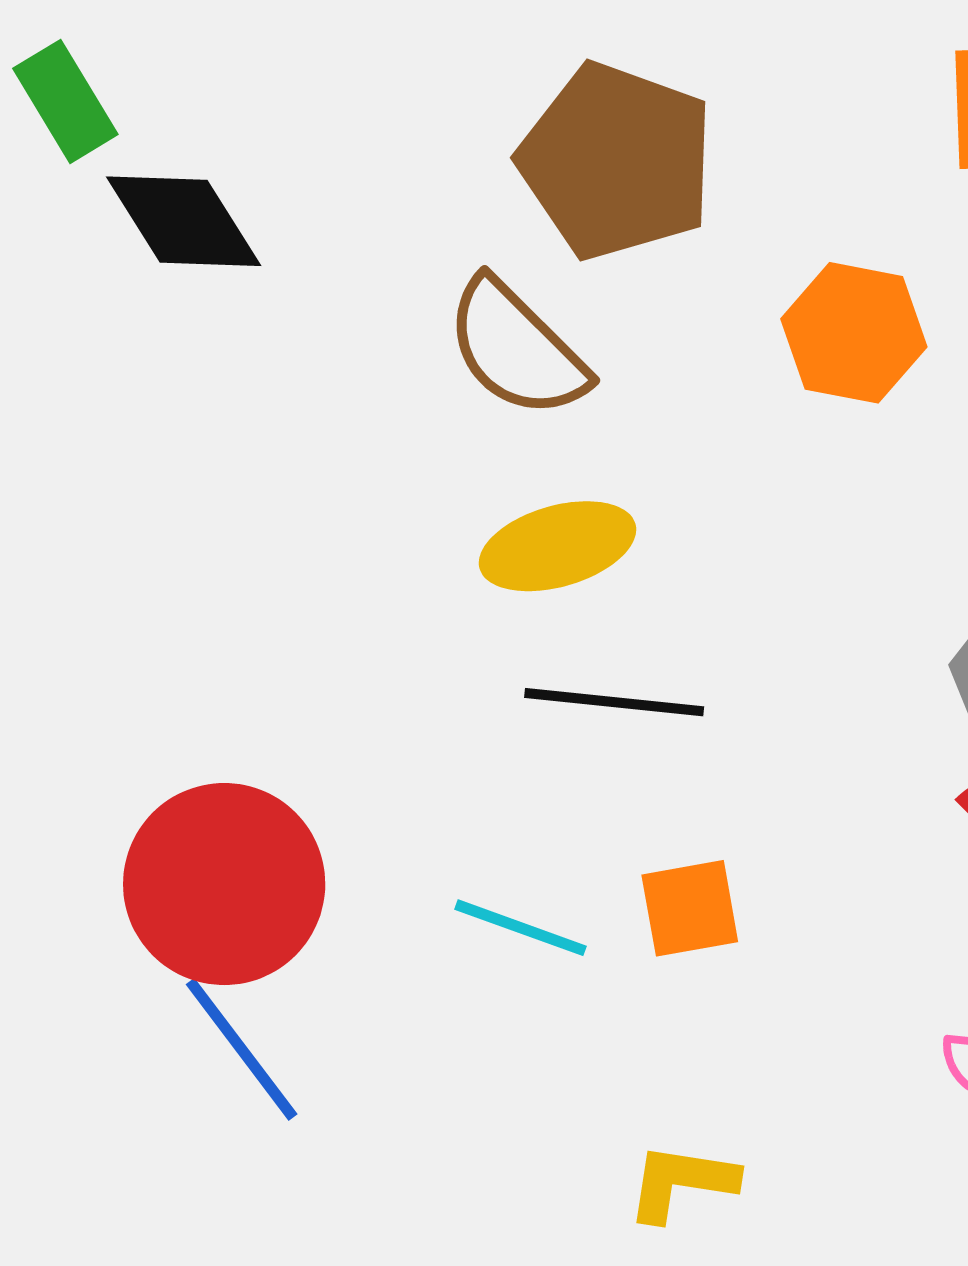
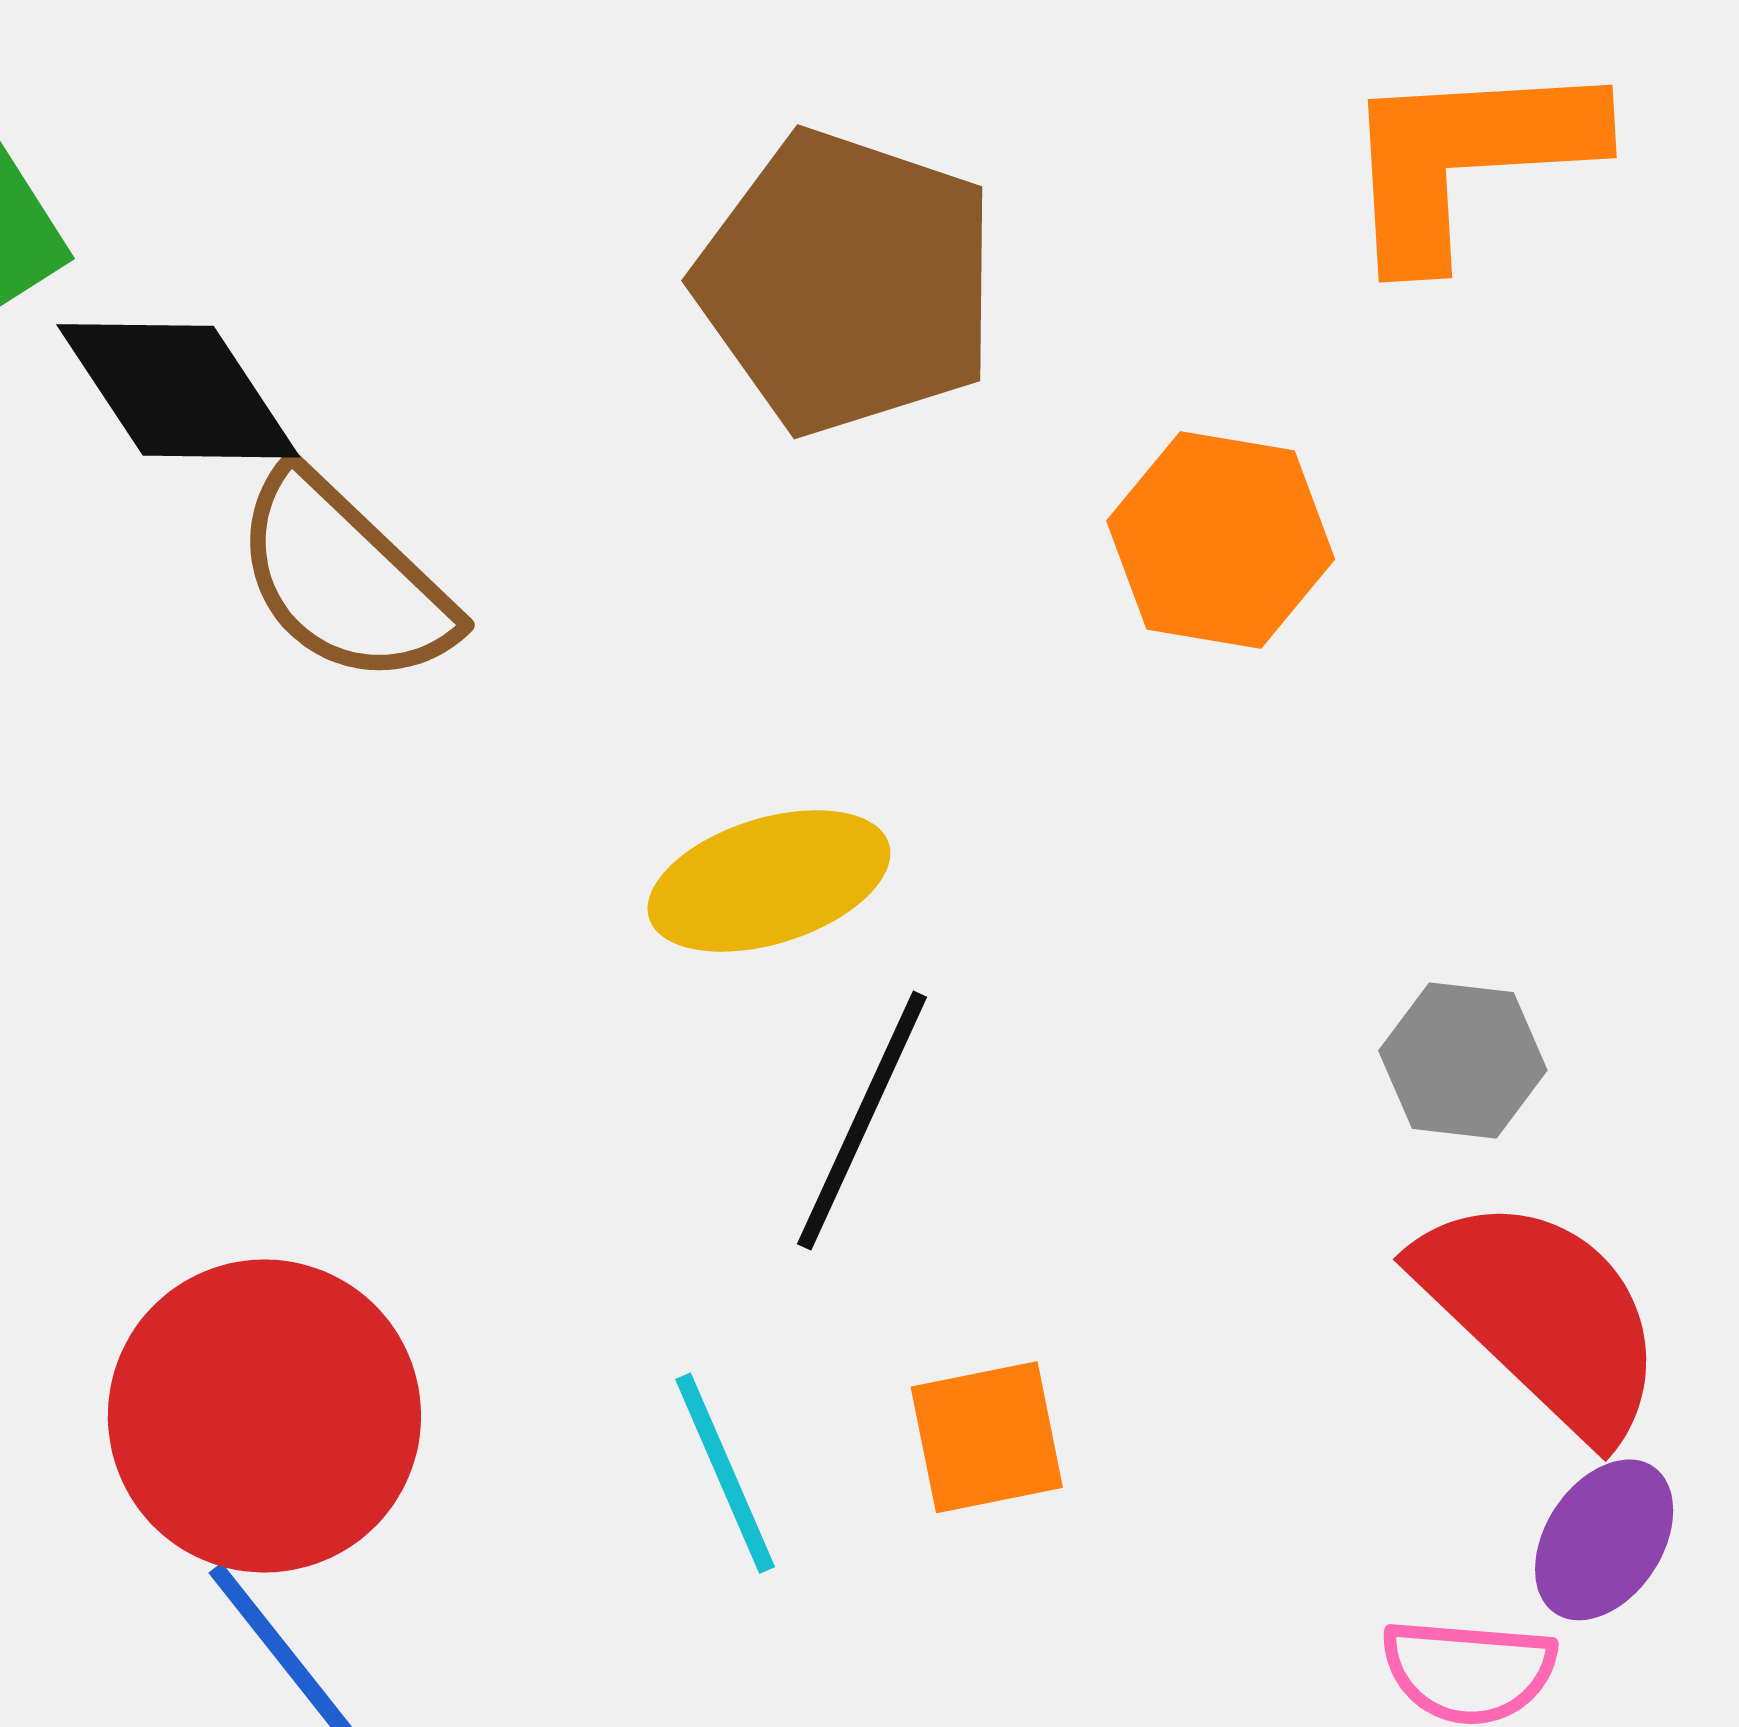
brown semicircle: (517, 349) -> (344, 579), moved
black line: (614, 702) -> (862, 1120), turned -70
cyan line: (520, 928) -> (725, 1473), turned 48

